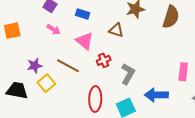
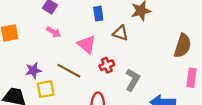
blue rectangle: (83, 14) -> (98, 14), moved, turned 64
brown semicircle: (171, 17) -> (183, 46), moved
yellow square: (46, 83) -> (46, 89), turned 30

